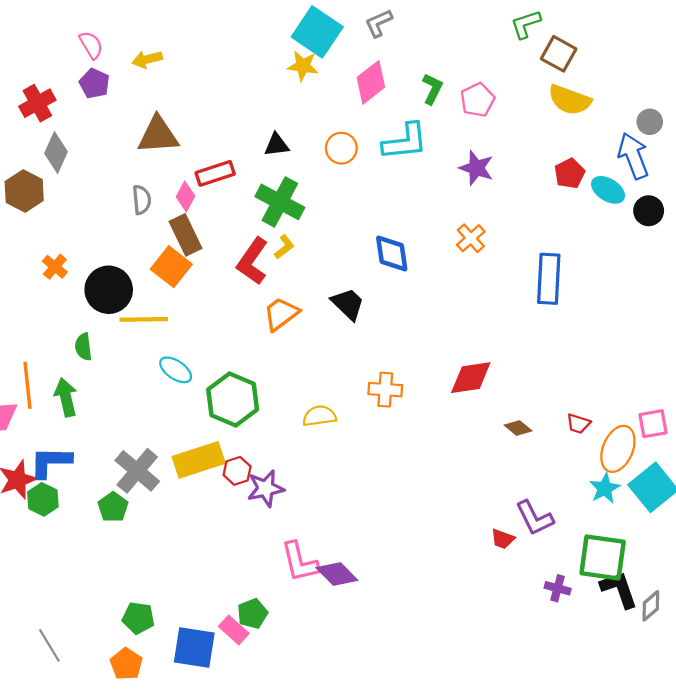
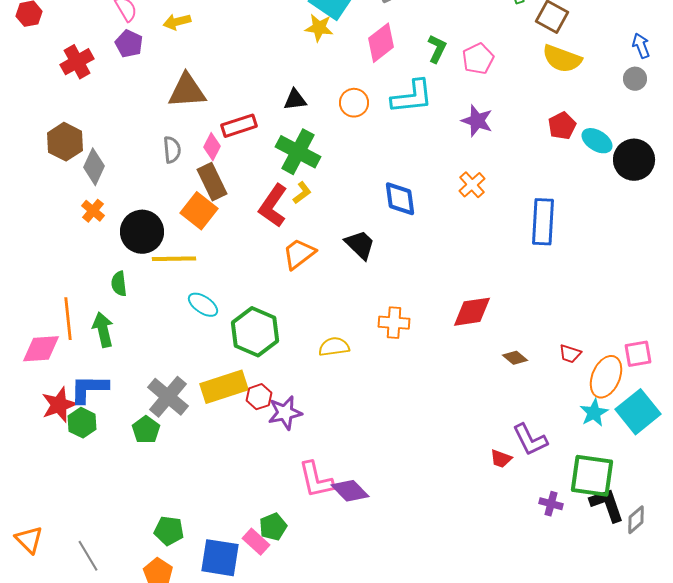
gray diamond: (56, 153) -> (94, 167), moved
blue arrow: (633, 156) -> (641, 46), moved, size x0.6
black circle: (649, 211) -> (634, 160), size x1.5

